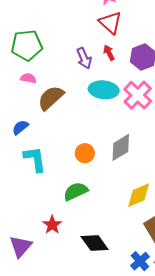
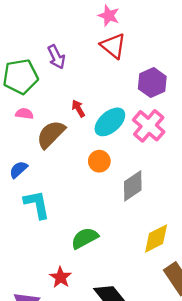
red arrow: (109, 53) -> (78, 108), moved
purple arrow: (84, 58) -> (56, 57), moved
cyan ellipse: (104, 90) -> (110, 122), turned -44
orange circle: (85, 153) -> (99, 161), moved

